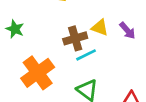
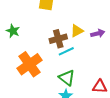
yellow triangle: (100, 28) -> (77, 31), turned -48
purple arrow: (127, 31) -> (98, 33), turned -64

